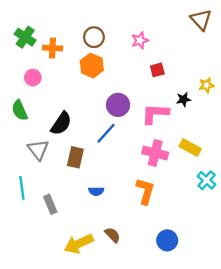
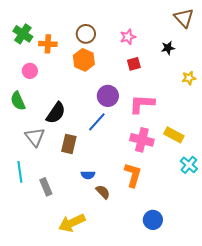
red square: (157, 70) -> (134, 64), moved
black star: (184, 99) -> (168, 48), moved
brown semicircle: (113, 235) -> (103, 192), moved

